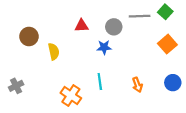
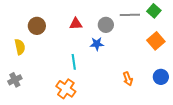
brown circle: (29, 36) -> (37, 26), moved
yellow semicircle: (54, 52) -> (20, 47), moved
cyan line: (100, 82) -> (74, 62), moved

